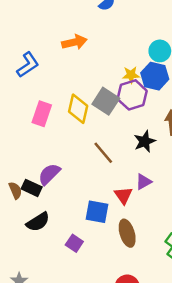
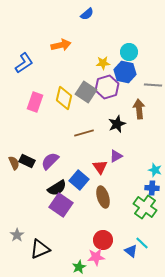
yellow star: (131, 75) -> (103, 63), moved
brown line: (103, 153) -> (84, 133), turned -66
purple semicircle: (49, 174) -> (50, 161), moved
blue square: (97, 212) -> (79, 180), turned 30
black semicircle: (38, 222) -> (57, 188), moved
purple square: (74, 243) -> (61, 205), size x1.6

